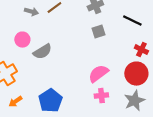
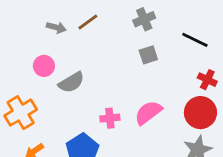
pink cross: (101, 96) -> (110, 118), moved

